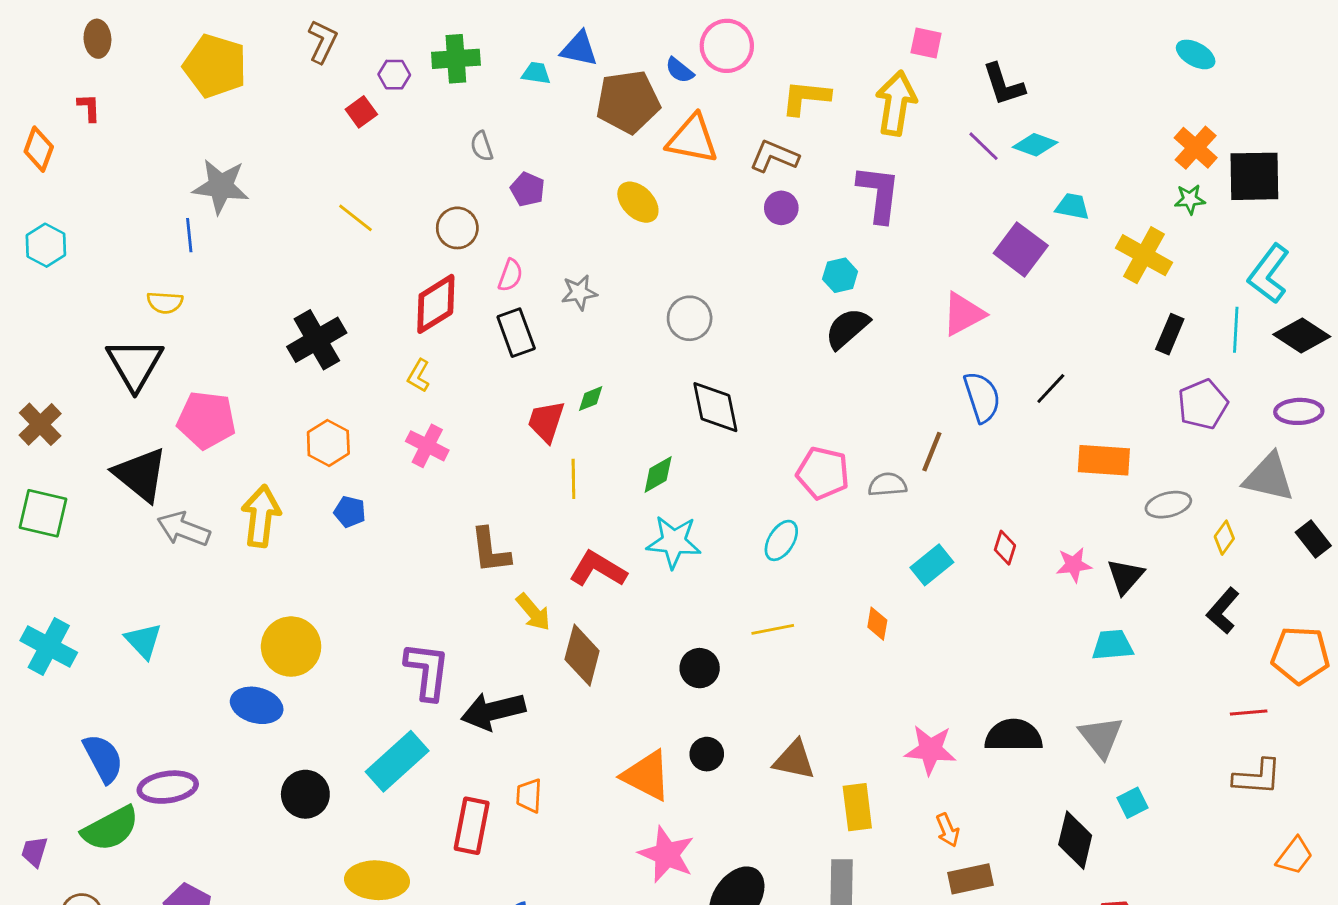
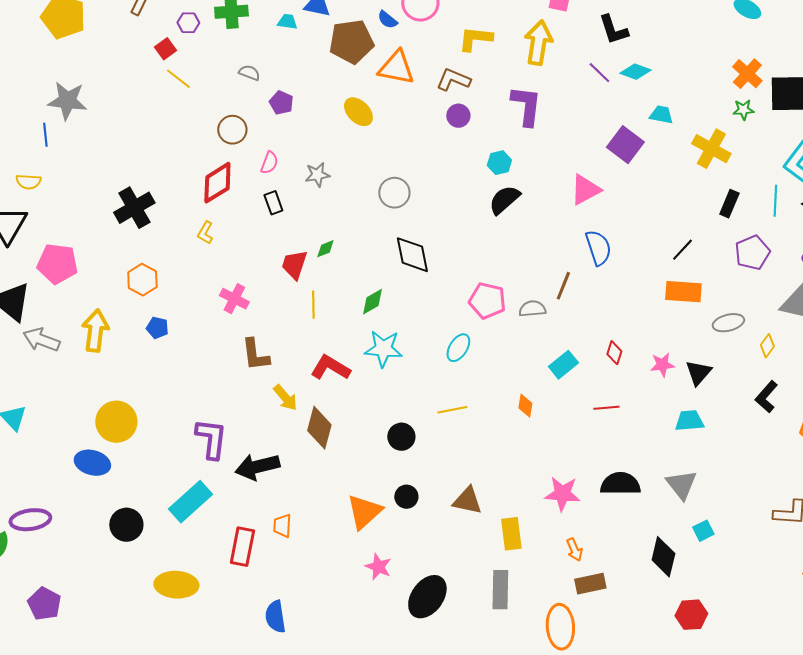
gray semicircle: (482, 146) -> (249, 73), turned 130
yellow line: (356, 218) -> (178, 79), moved
black rectangle: (516, 333) -> (273, 203), size x0.7
black line: (1051, 389) -> (682, 250), moved
pink cross: (427, 446) -> (234, 299), moved
red line: (1249, 712) -> (606, 408), moved
orange triangle: (647, 776) -> (364, 512), turned 51
pink star: (667, 854) -> (378, 567), size x0.7

